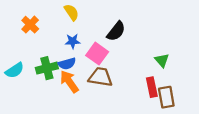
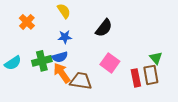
pink square: (97, 54) -> (110, 63), moved
green triangle: (162, 60) -> (156, 58), moved
brown trapezoid: (100, 77) -> (81, 81), moved
brown rectangle: (166, 97) -> (151, 75), moved

